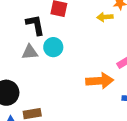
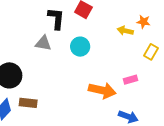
cyan circle: (53, 47) -> (80, 47), moved

